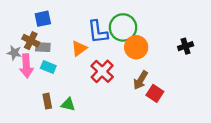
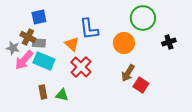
green circle: (123, 27) -> (143, 18), moved
orange triangle: (79, 48) -> (72, 44), turned -42
pink arrow: (26, 66) -> (24, 60), turned 45
cyan rectangle: (48, 67) -> (44, 61), size x1.5
red cross: (102, 71) -> (81, 67), moved

